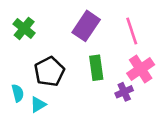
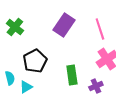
green rectangle: (96, 68) -> (72, 75), moved
purple cross: (124, 92) -> (96, 86), moved

